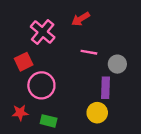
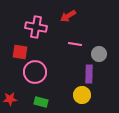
pink cross: (43, 32) -> (36, 27), turned -30
red square: (24, 62) -> (20, 52), turned 35
red star: (20, 113) -> (10, 99), moved

